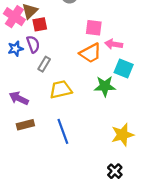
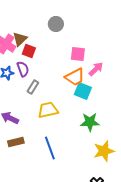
red square: (40, 24) -> (29, 51), turned 32
pink arrow: (114, 44) -> (96, 69), turned 126
cyan square: (124, 69) -> (83, 91), moved
green star: (105, 86) -> (90, 122), moved

